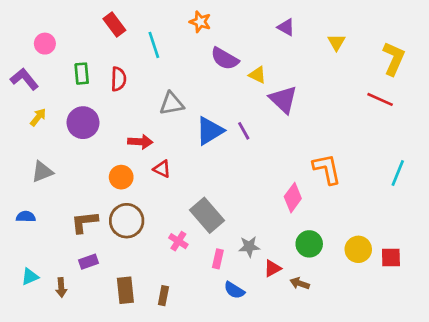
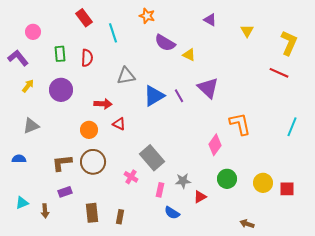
purple triangle: (283, 99) -> (208, 88), moved
brown arrow: (300, 283) -> (247, 224), moved

